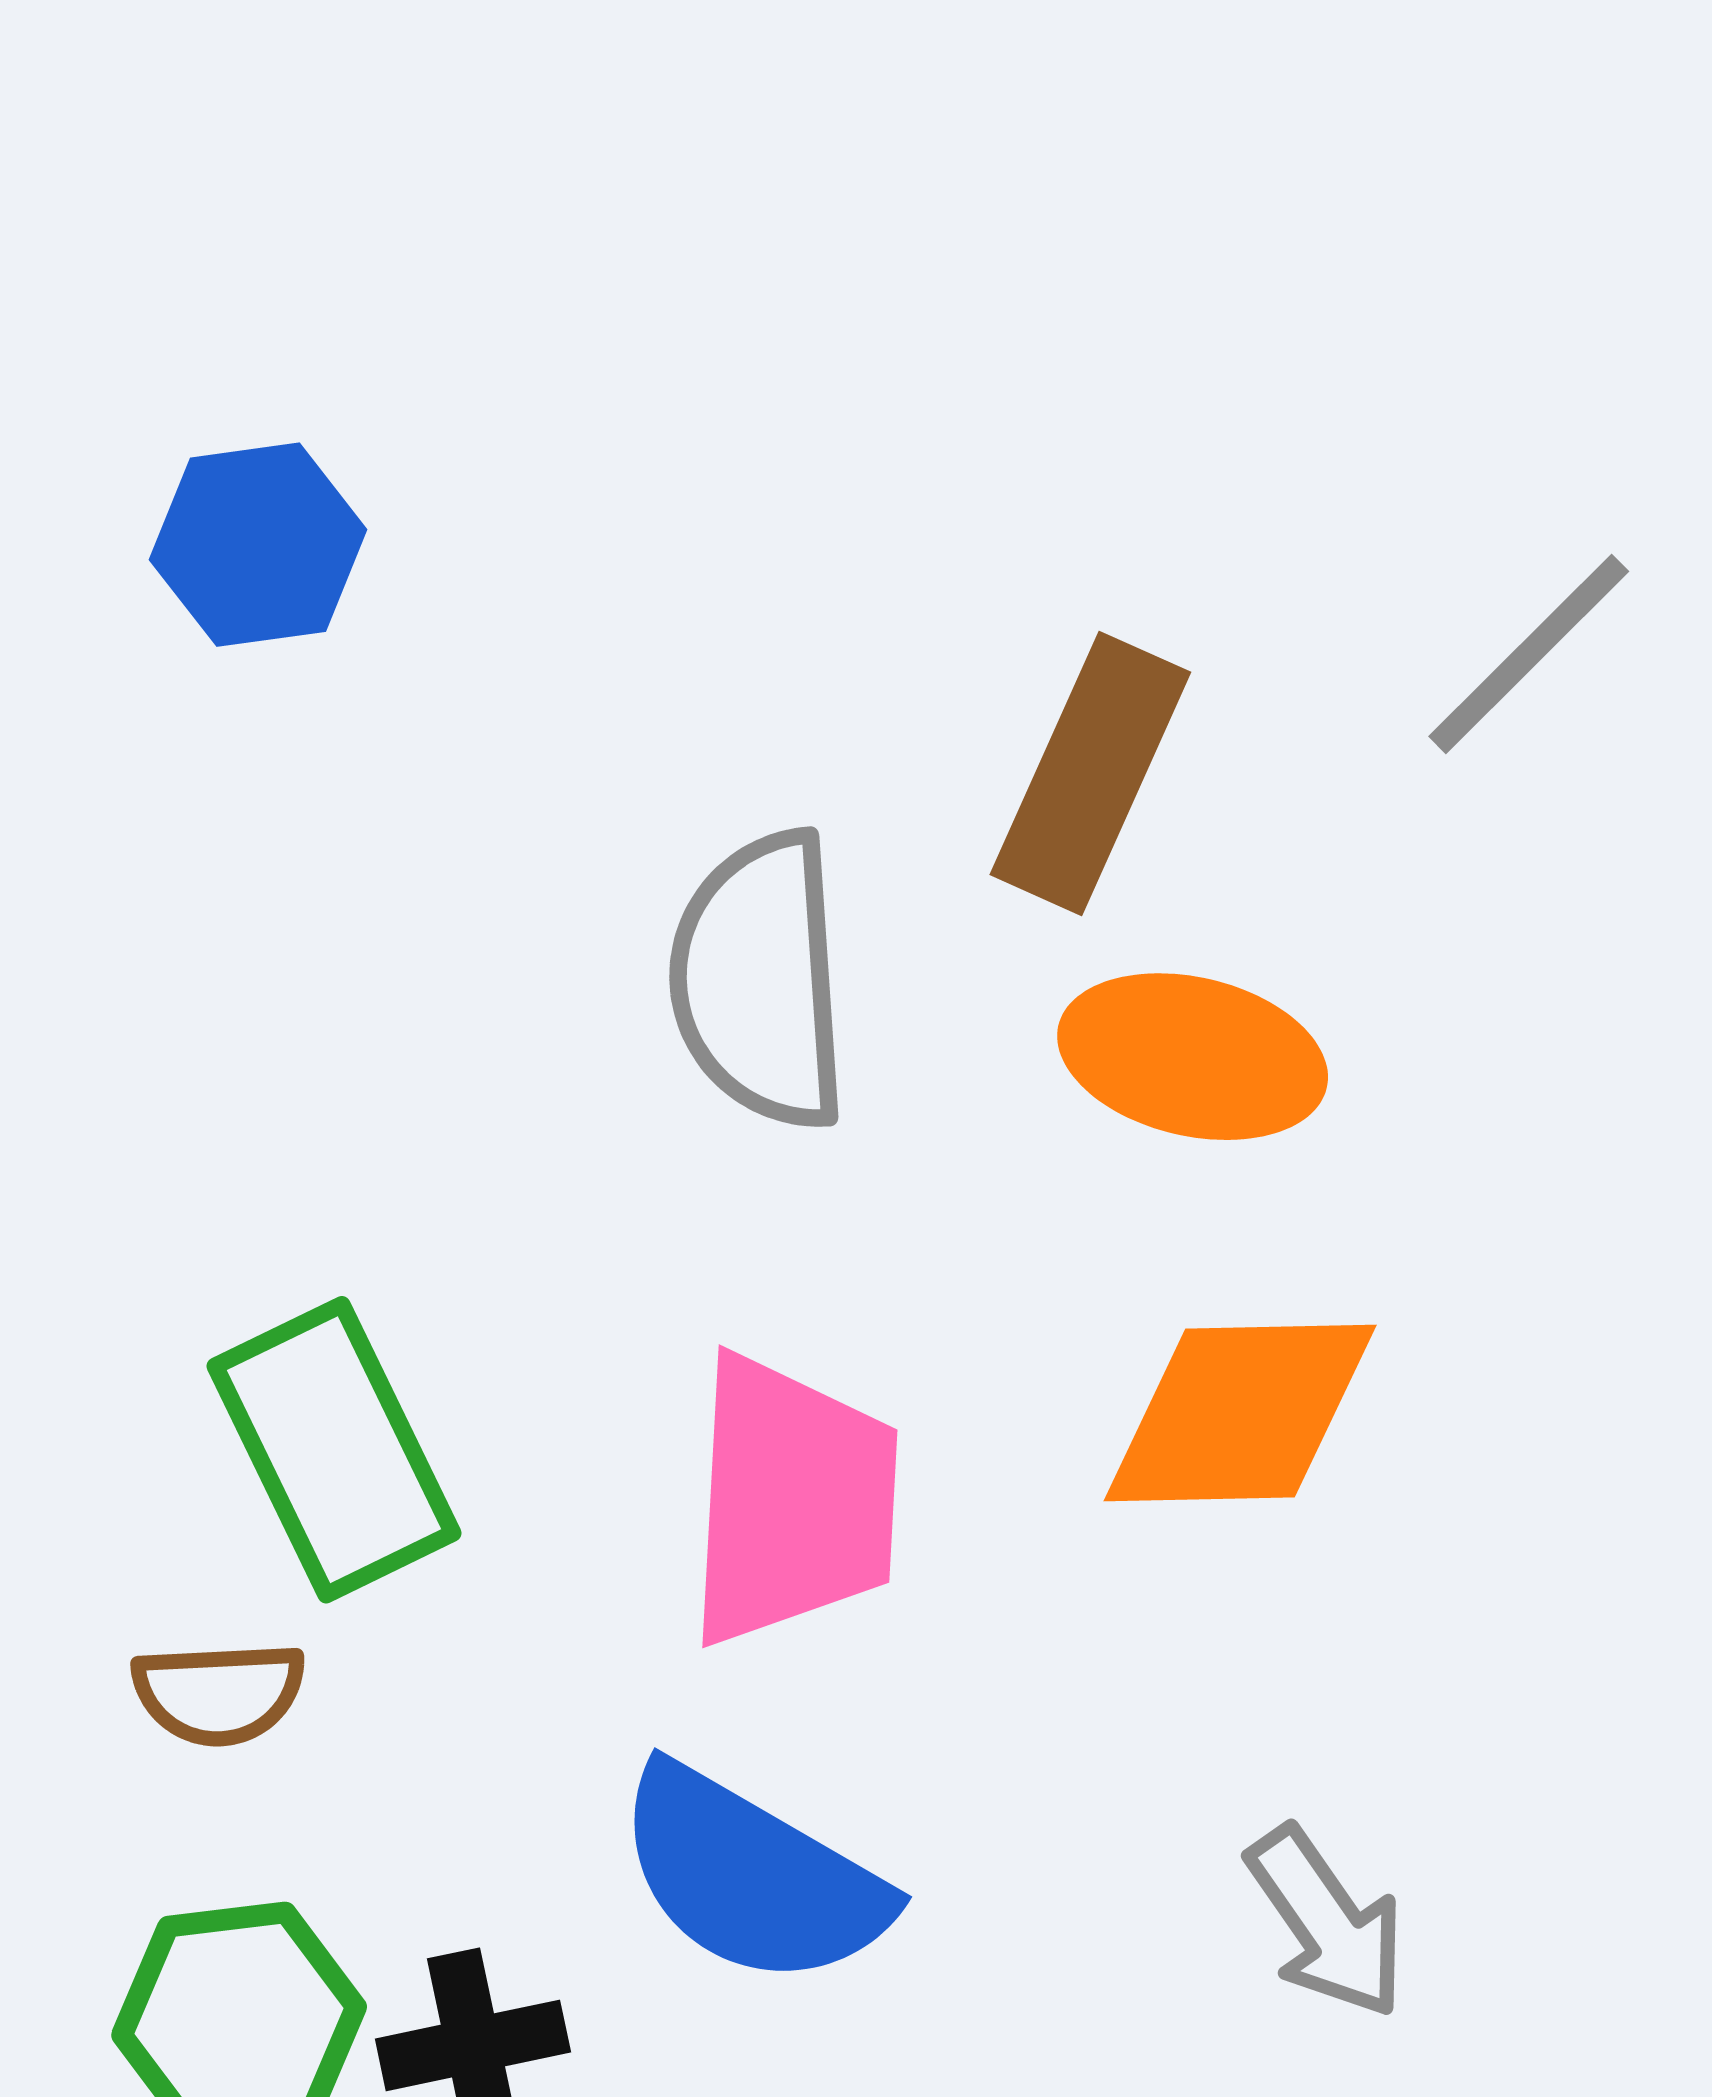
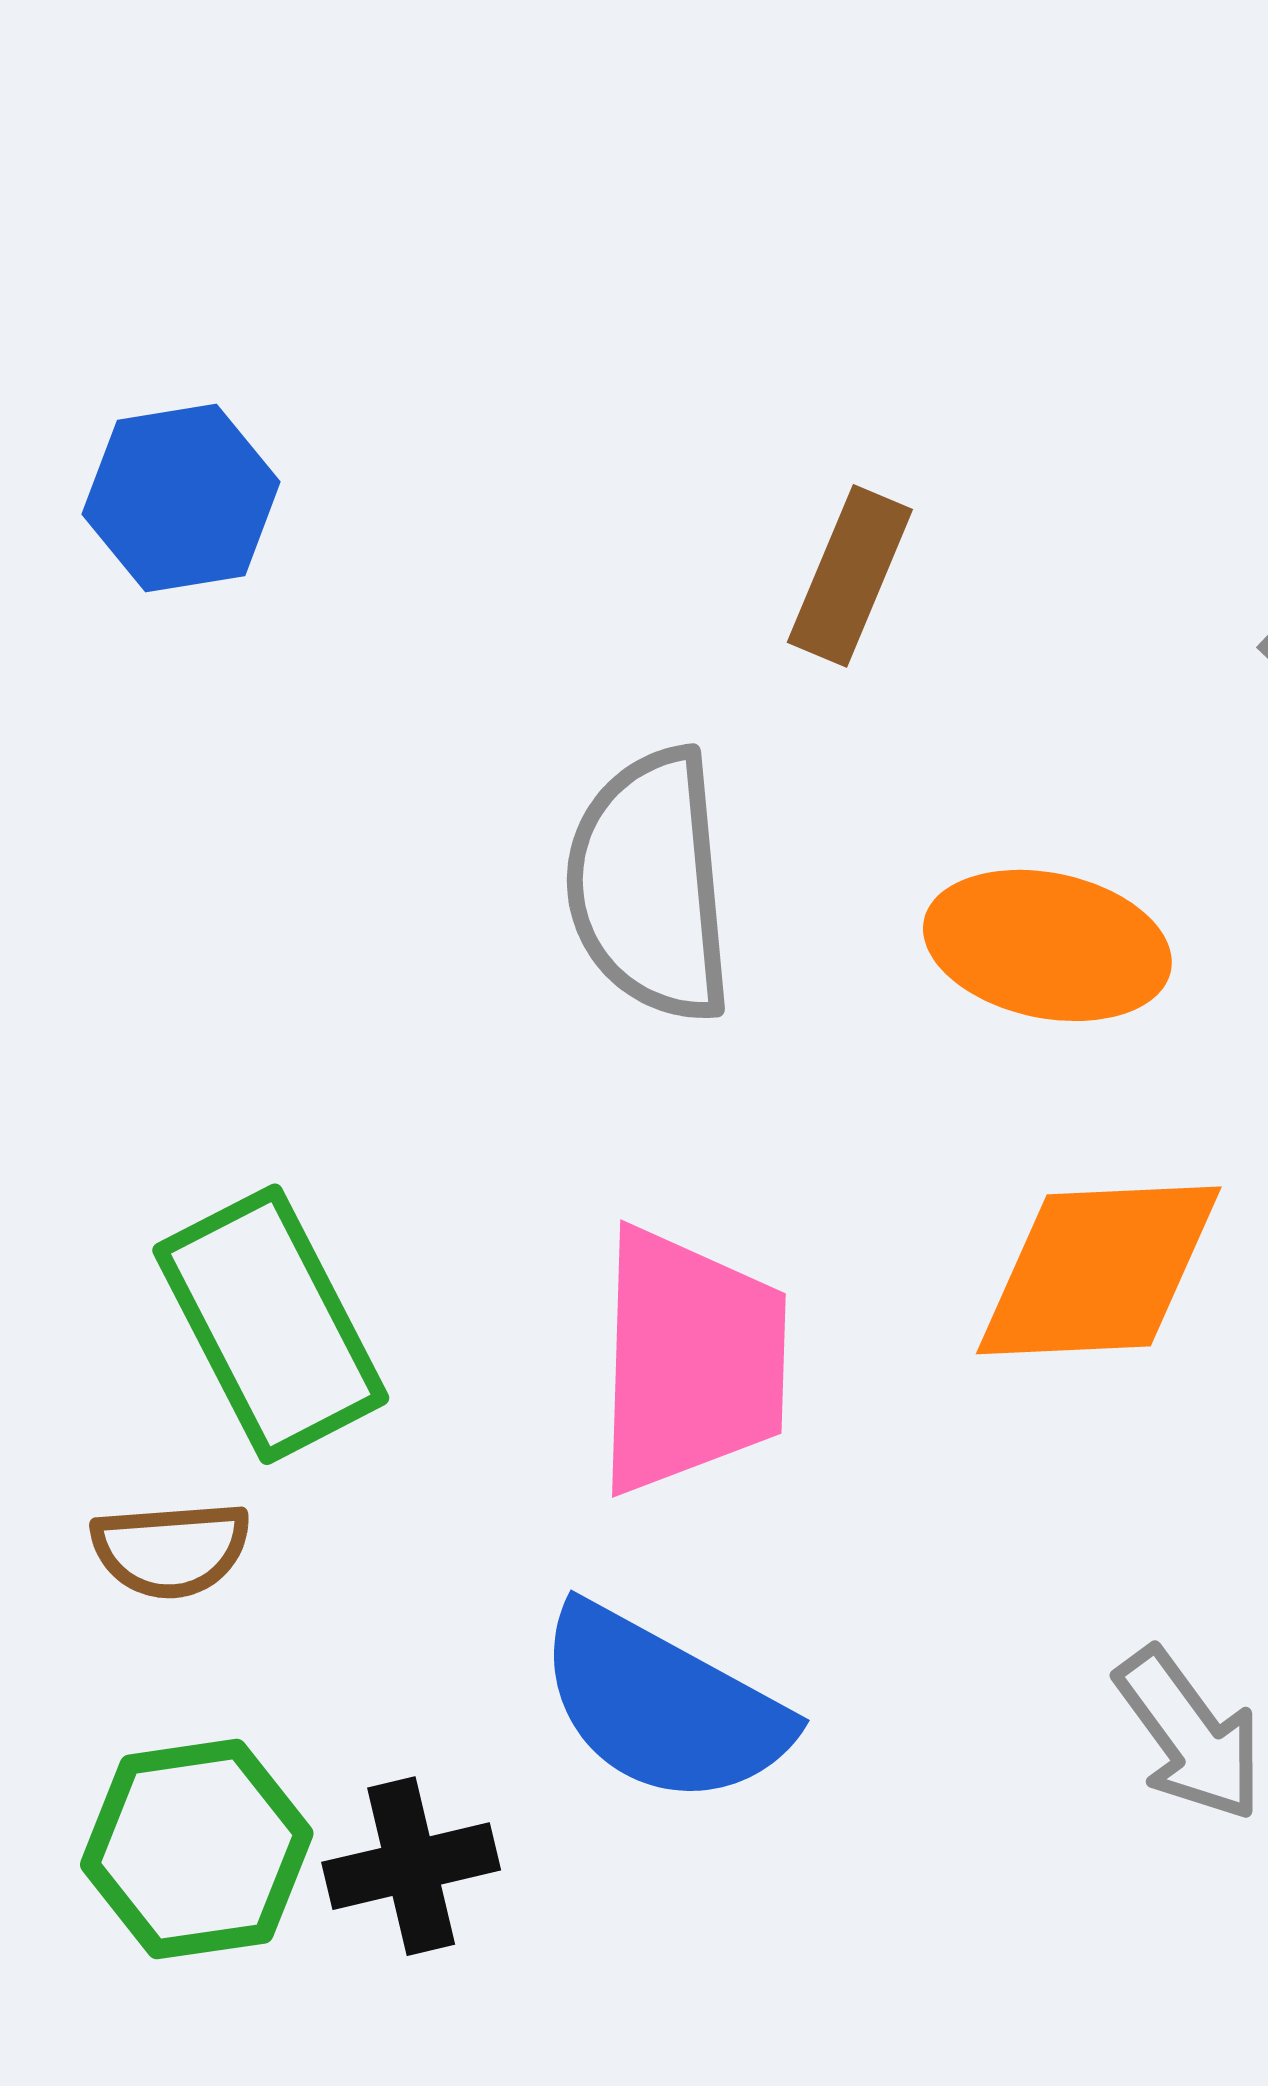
brown rectangle: (1090, 773) -> (850, 576), moved, size x0.7

